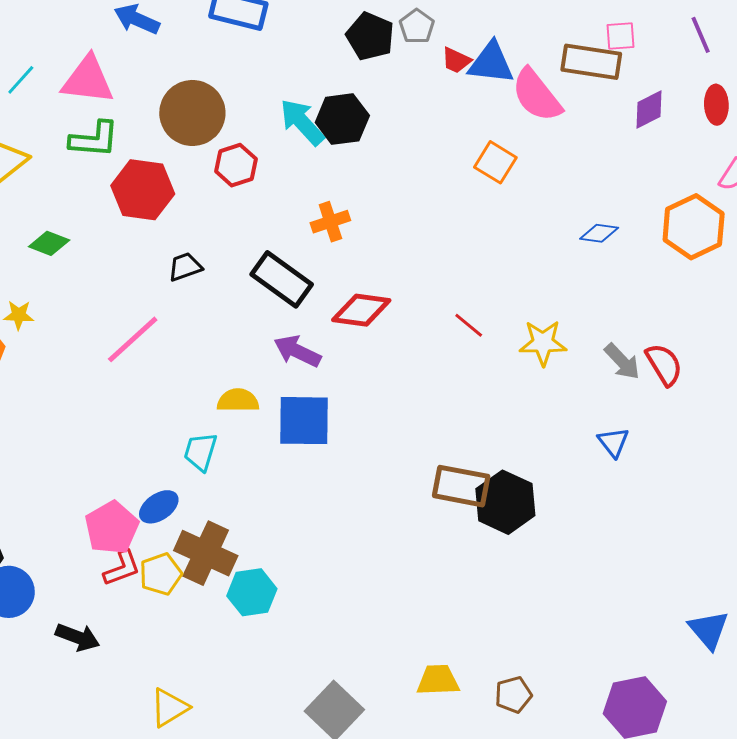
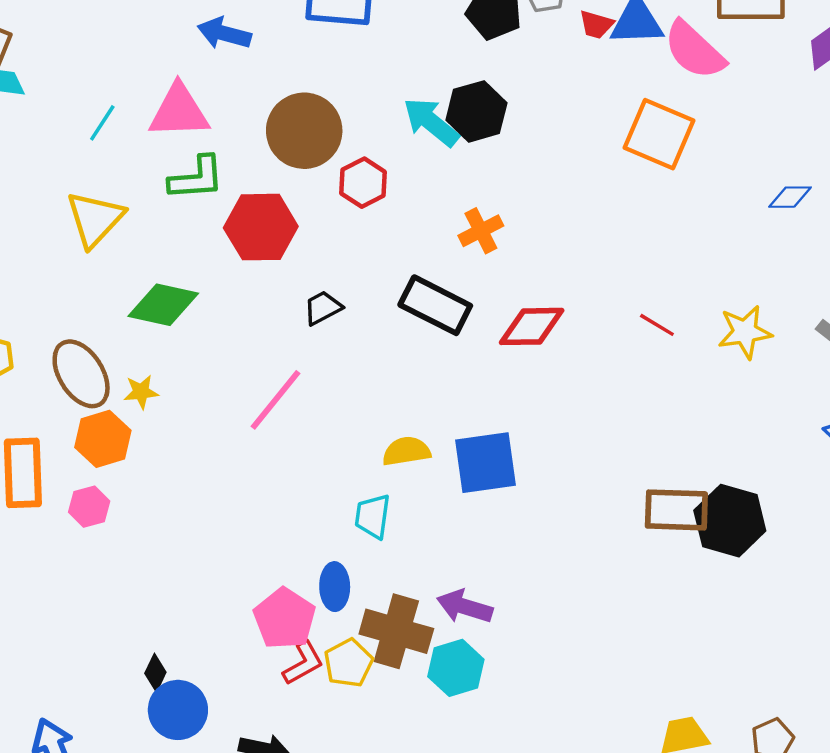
orange square: (495, 162) -> (659, 134), size x1.5
green diamond: (49, 243) -> (163, 305), size x1.5
purple arrow: (297, 351) -> (465, 607), moved
blue ellipse: (159, 507) -> (335, 587), turned -48

